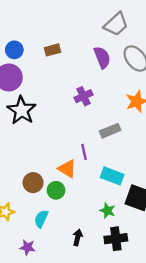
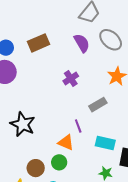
brown rectangle: (53, 50) -> (39, 43), size x1.5
black star: (22, 110) -> (23, 124), moved
brown circle: (33, 183) -> (36, 168), moved

